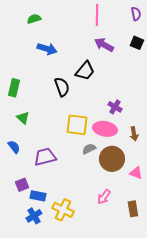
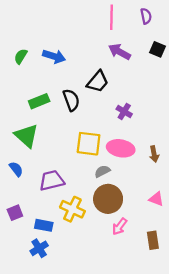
purple semicircle: (136, 14) -> (146, 16), moved
green semicircle: (34, 19) -> (21, 56), moved, turned -40
green rectangle: (14, 88) -> (39, 101), moved, turned 54
purple cross: (115, 107) -> (124, 112), moved
green triangle: (23, 118) -> (26, 136), size x1.6
brown circle: (112, 159) -> (108, 199), moved
purple square: (22, 185) -> (15, 213), moved
yellow cross: (63, 210) -> (72, 209), moved

